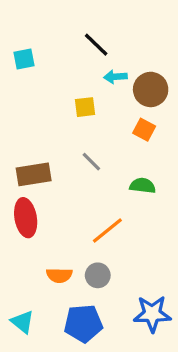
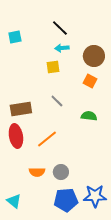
cyan arrow: (115, 77) -> (62, 48), moved
orange line: (107, 230) -> (47, 139), moved
blue pentagon: (83, 323) -> (66, 200), moved

